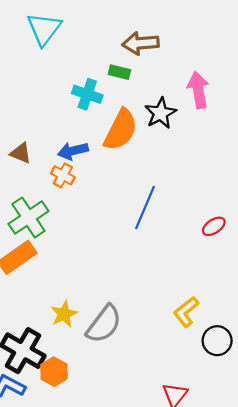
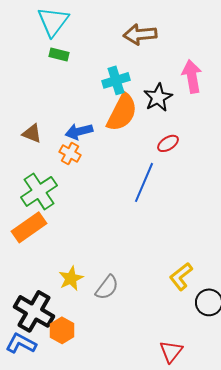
green rectangle: (119, 72) -> (59, 54), moved
cyan cross: (87, 94) -> (116, 80), moved, turned -36
red ellipse: (214, 226) -> (168, 143), moved
gray semicircle: (104, 324) -> (107, 287), size x0.7

